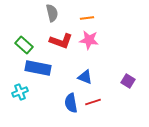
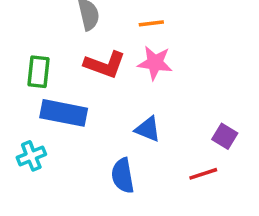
green rectangle: (24, 45) -> (38, 72), turned 54
red line: (93, 102) -> (203, 174), moved

